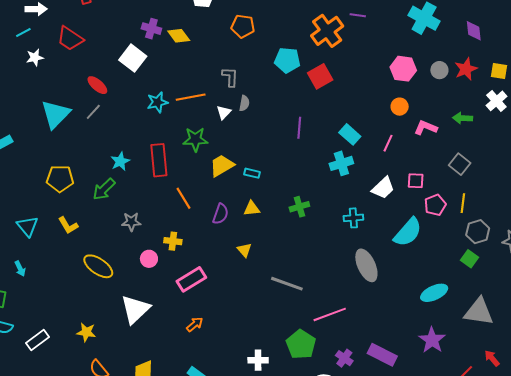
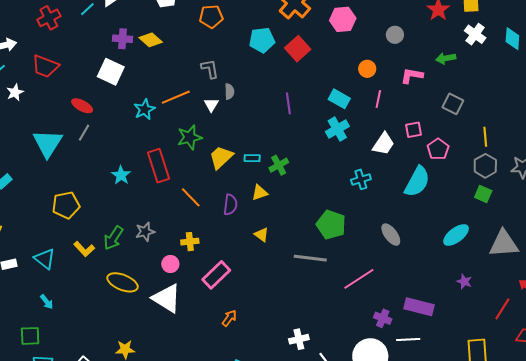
pink hexagon: (403, 69) -> (343, 19), moved
gray circle: (439, 70) -> (395, 35), moved
orange circle: (400, 107) -> (367, 69), moved
green arrow: (104, 189) -> (113, 238), moved
yellow line: (463, 203) -> (485, 137), moved
green cross: (299, 207) -> (279, 165), moved
gray ellipse: (366, 265) -> (391, 235), moved, size x0.7
white triangle: (135, 309) -> (167, 298), moved, turned -32
purple star: (432, 340) -> (464, 282), size x0.6
green pentagon: (301, 344) -> (331, 225), moved

